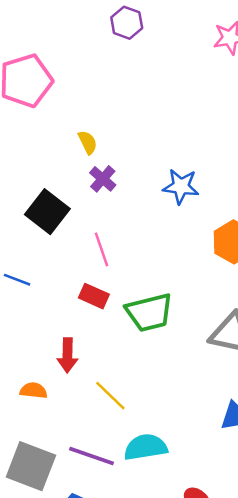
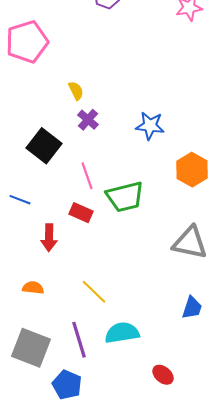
green trapezoid: (149, 312) -> (125, 197), moved
red arrow: (67, 355) -> (49, 238), moved
purple line: (91, 456) -> (79, 340), turned 54

